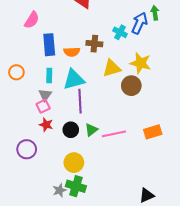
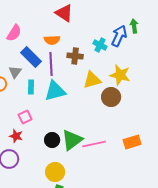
blue rectangle: (49, 45) -> (31, 57), turned -40
orange semicircle: (72, 52) -> (52, 40), moved
gray triangle: (45, 95) -> (15, 72), moved
purple line: (80, 101) -> (51, 64), moved
red star: (46, 125) -> (16, 136), moved
green triangle: (91, 130) -> (72, 140), size x1.6

